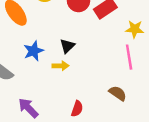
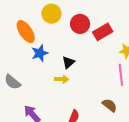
blue star: (34, 51) -> (40, 53), moved

